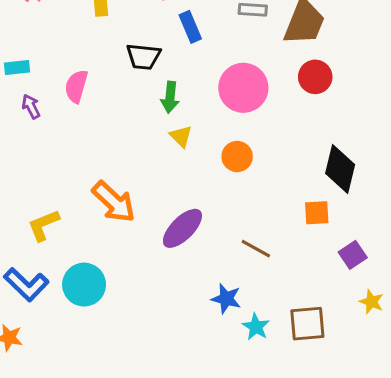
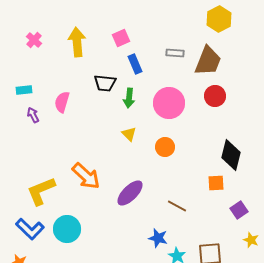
green arrow: (170, 97) -> (129, 98), moved
yellow L-shape: (43, 225) -> (41, 191), size x1.4

